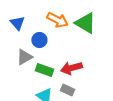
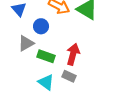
red arrow: (71, 68) -> (73, 54), turned 120

